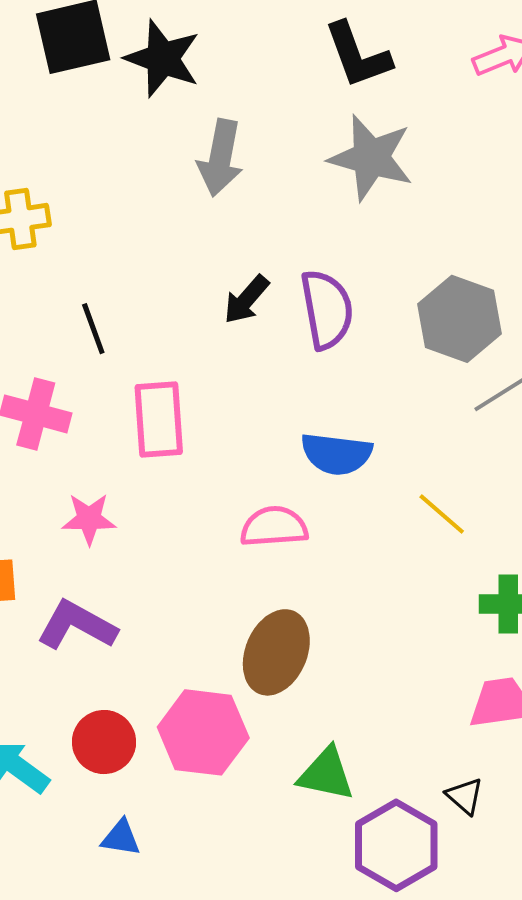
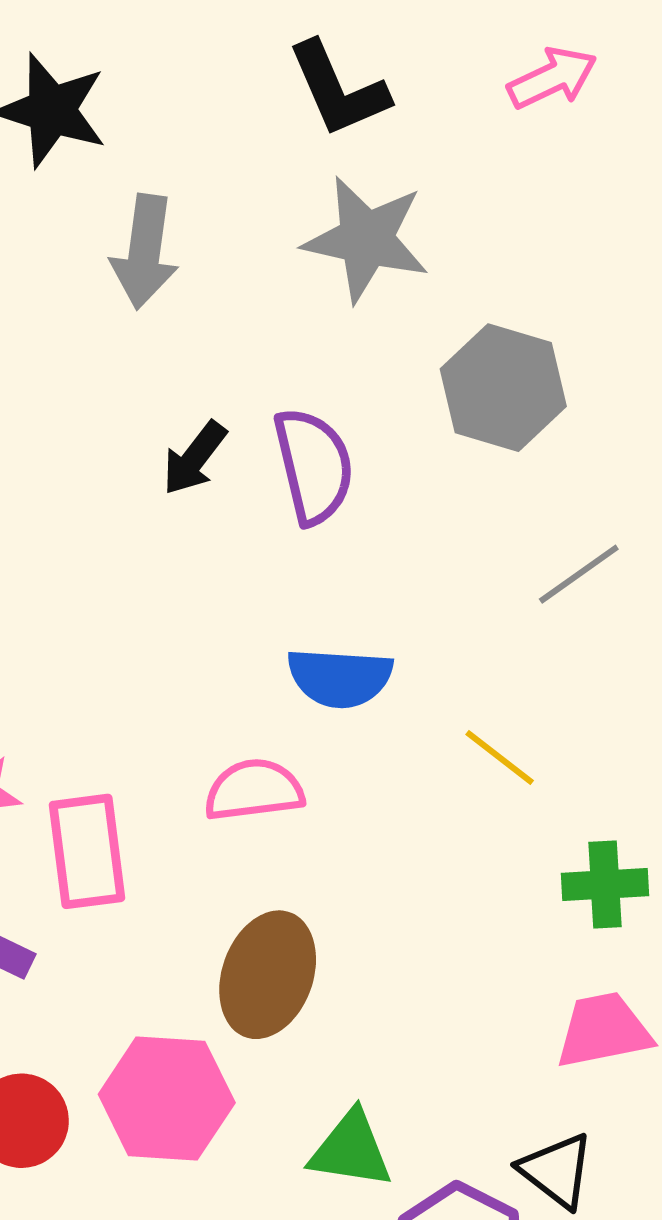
gray hexagon: (459, 319) -> (503, 388), moved
pink rectangle: (159, 420) -> (87, 851), moved
black triangle: (465, 796) -> (557, 1171), size x1.4

